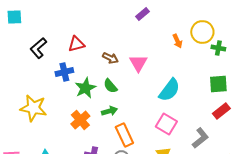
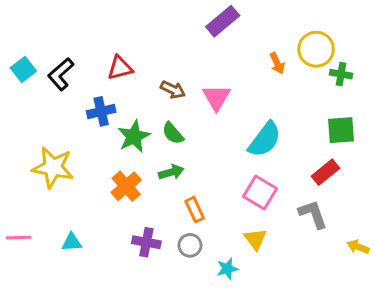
purple rectangle: (142, 14) -> (223, 21), size x1.5
cyan square: (14, 17) -> (23, 69), moved, turned -35
red rectangle: (221, 111) -> (325, 172), moved
orange rectangle: (124, 135) -> (195, 210), size x0.7
gray L-shape: (200, 138) -> (313, 214), turned -70

